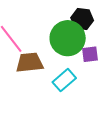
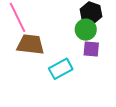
green circle: (68, 38) -> (86, 30), moved, size x0.6

